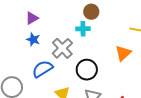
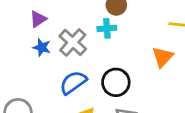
gray cross: (62, 48) -> (73, 42), moved
blue semicircle: (42, 69) -> (73, 83), moved

